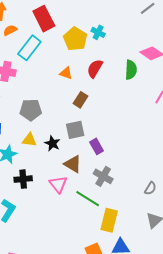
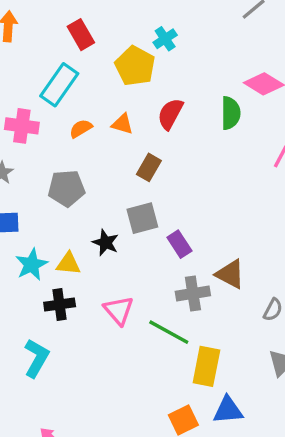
red rectangle: (44, 19) -> (81, 35), size x0.7
orange semicircle: (10, 30) -> (81, 129), moved
cyan cross: (98, 32) -> (165, 39), moved, turned 32
yellow triangle: (29, 140) -> (68, 264), moved
brown triangle: (73, 164) -> (230, 274), moved
gray cross: (103, 176) -> (193, 293), turned -36

